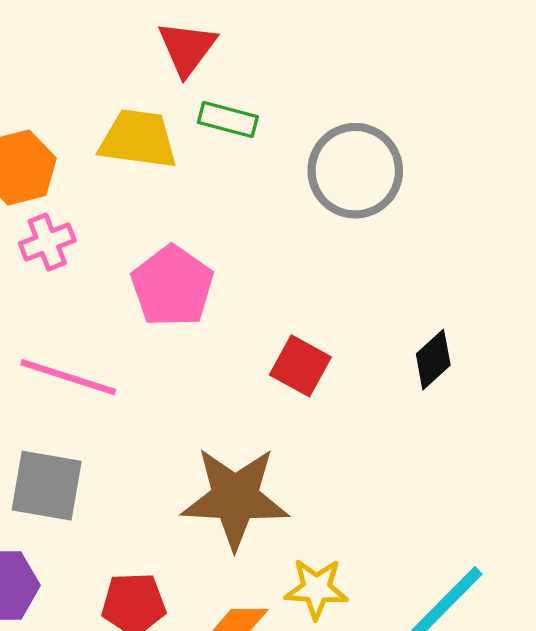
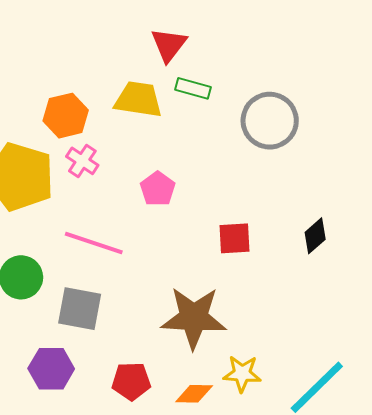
pink cross: (47, 242) -> (82, 161), turned -36
pink pentagon: (172, 286) -> (158, 189), size x0.7
red square: (300, 366) -> (235, 238), turned -33

